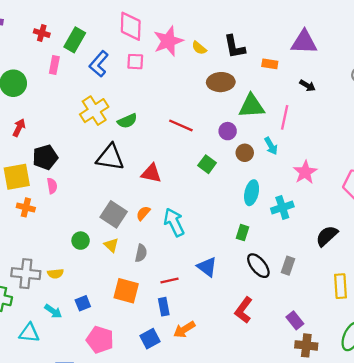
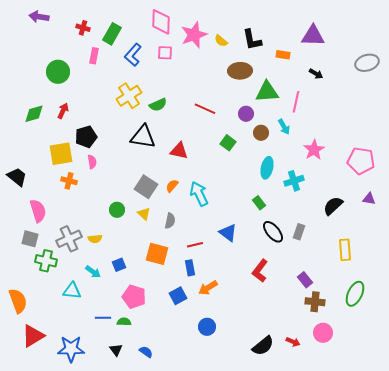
green rectangle: (242, 233) -> (259, 203), turned -56
gray cross: (26, 274) -> (69, 239), turned -30

